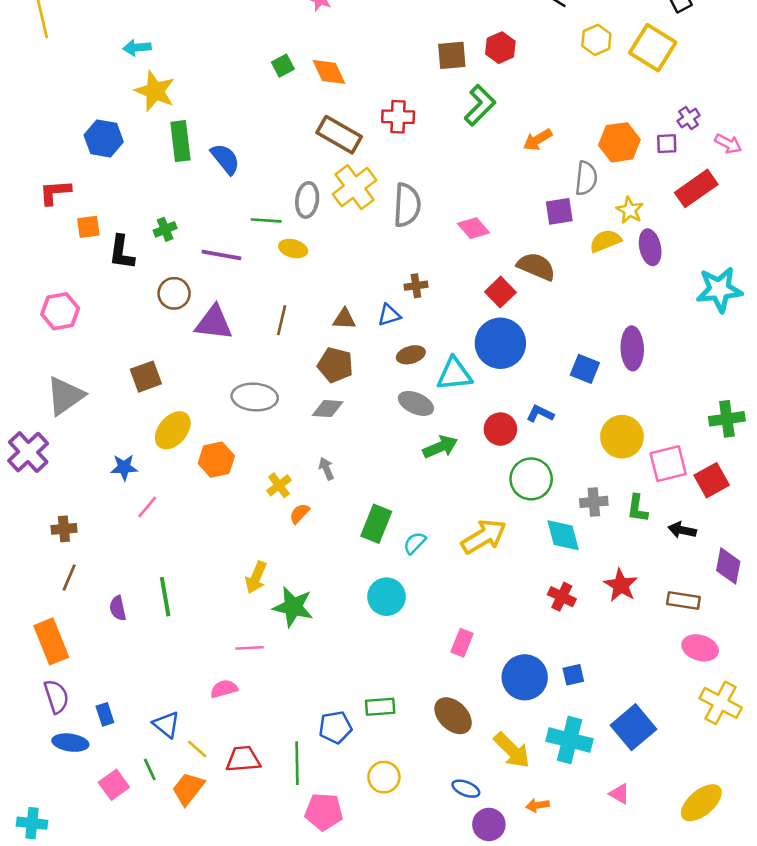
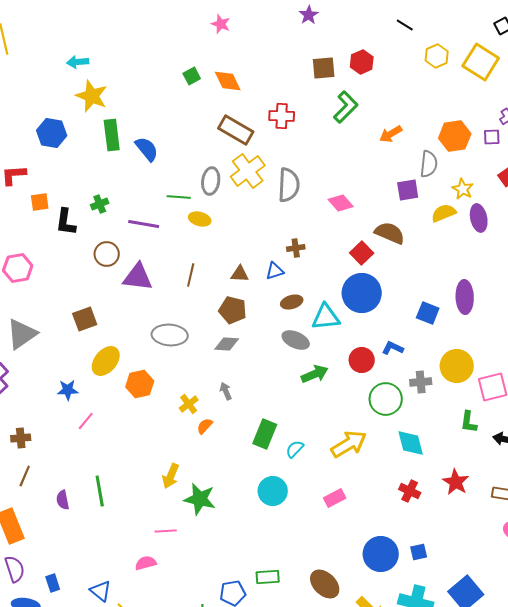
gray cross: (594, 502) -> (421, 382), moved
pink rectangle: (462, 643) -> (335, 498), moved, turned 40

